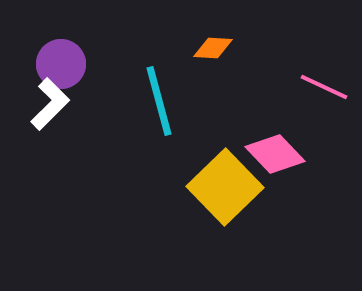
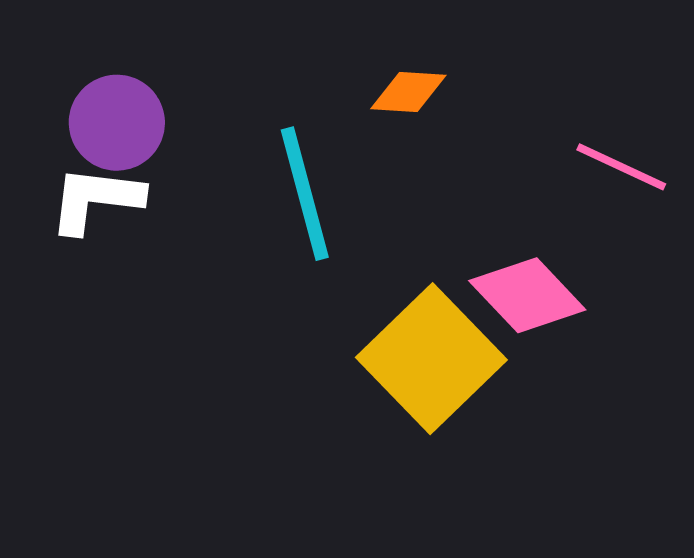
white L-shape: (50, 104) -> (96, 199), turned -128

